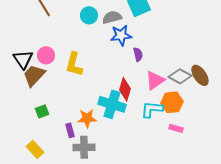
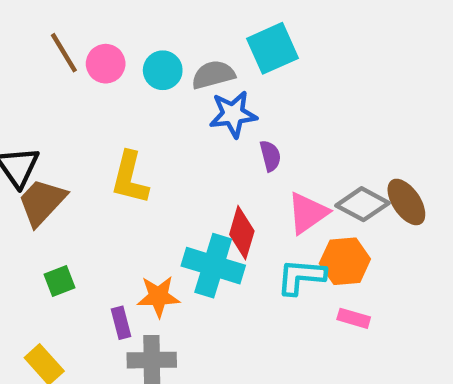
pink circle: (46, 55) -> (106, 64), moved

